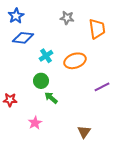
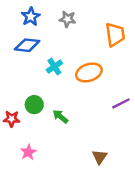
blue star: (16, 16) -> (31, 17), moved
gray star: (67, 18) -> (68, 19), moved
green circle: (41, 81) -> (34, 105), moved
pink star: (35, 123) -> (28, 152), moved

